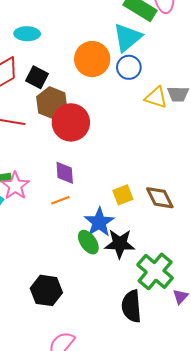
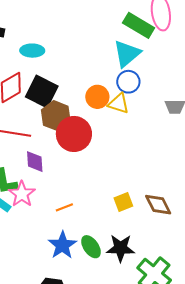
orange circle: (92, 59) -> (97, 97), moved, size x0.7
black square: (37, 77) -> (42, 92), size x1.5
yellow triangle: (156, 97) -> (119, 104), moved
purple diamond: (65, 173) -> (35, 162), moved
blue star: (99, 222) -> (62, 245), moved

